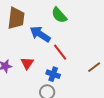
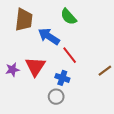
red triangle: (27, 63) -> (35, 66), size x1.5

